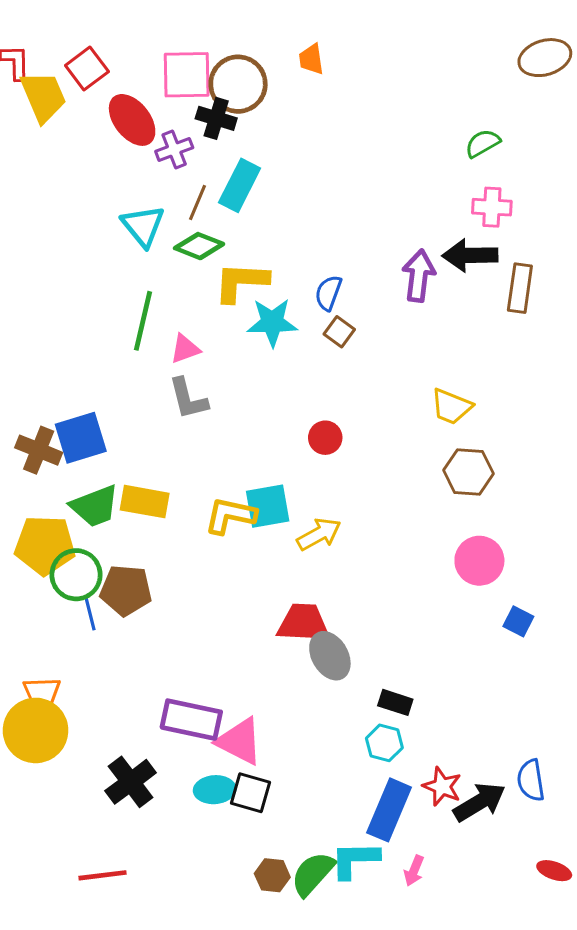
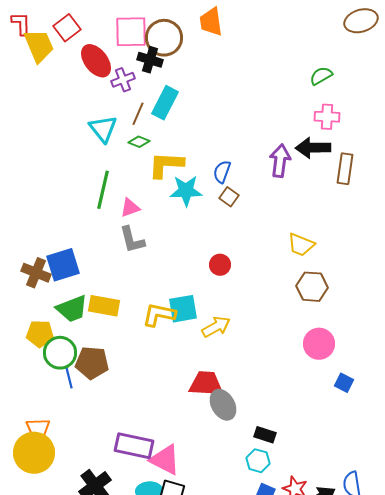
orange trapezoid: (311, 59) -> (211, 22), size x1.4
green diamond: (199, 246) -> (139, 142), size x0.7
yellow pentagon: (45, 545) -> (40, 334), size x0.7

